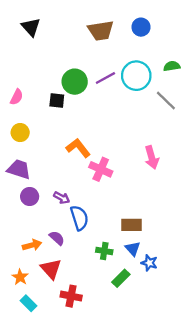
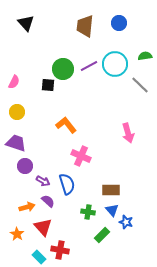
brown trapezoid: (101, 31) -> (85, 26), turned 105
pink cross: (101, 169) -> (81, 156), moved
purple arrow: (62, 198) -> (43, 181), moved
cyan rectangle: (28, 303) -> (39, 257), moved

